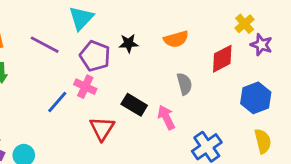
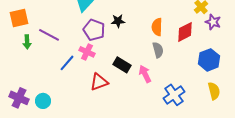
orange semicircle: (176, 39) -> (157, 27), moved, turned 108
purple line: (45, 45) -> (49, 35), moved
red triangle: (102, 129) -> (99, 82), turned 36

